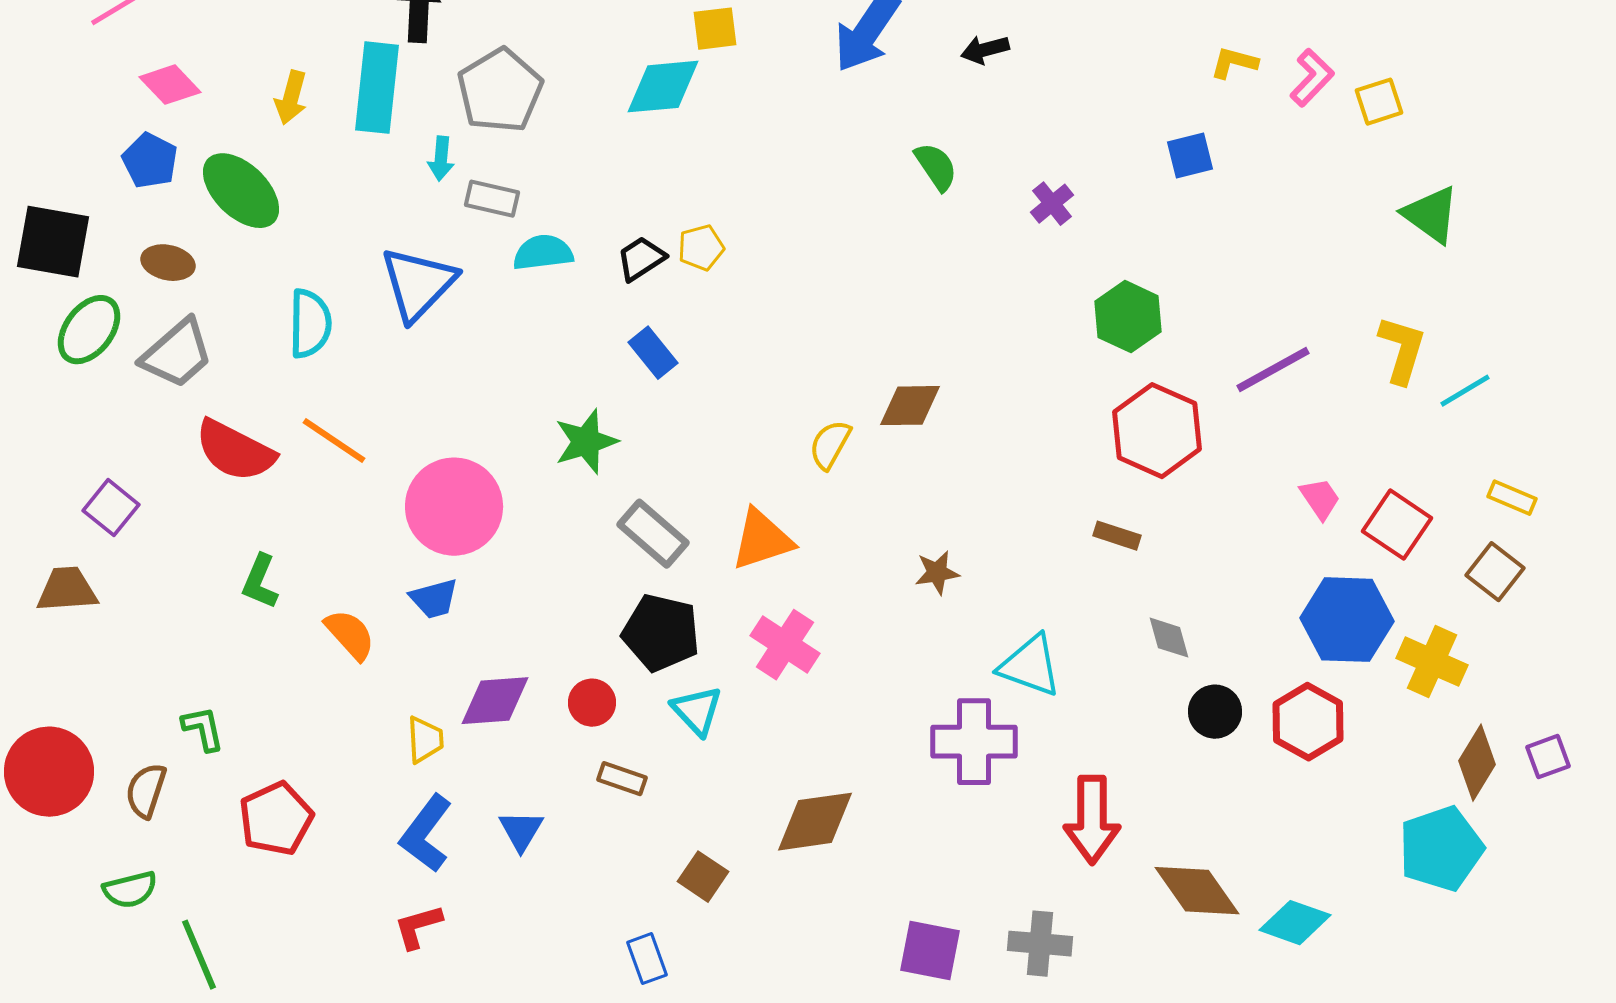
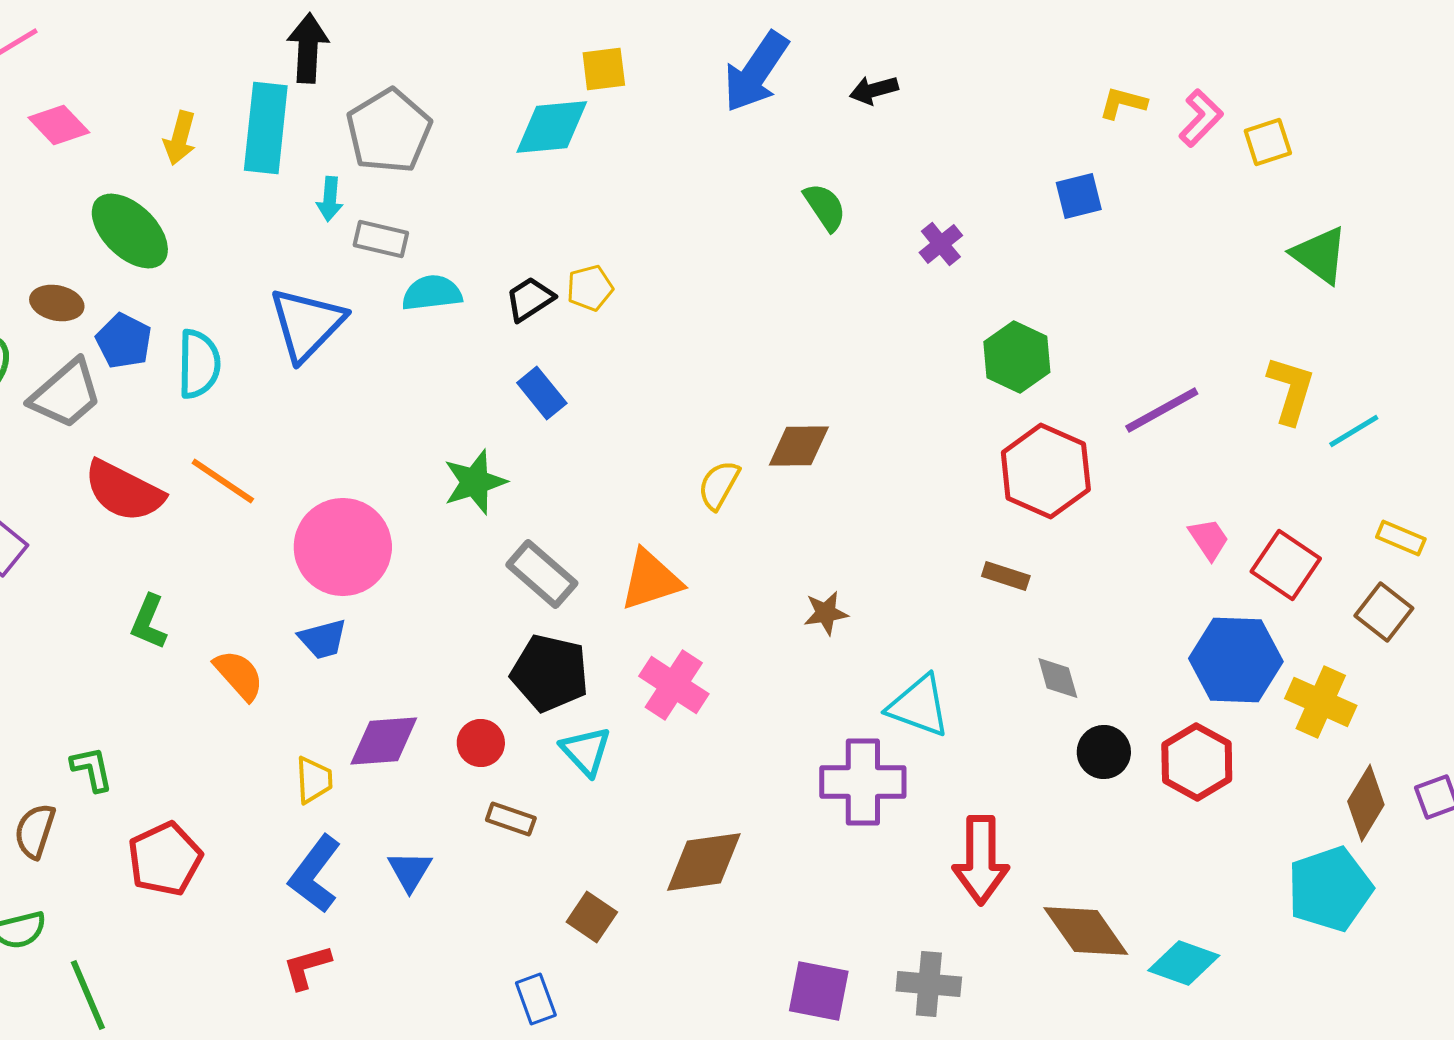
blue pentagon: (150, 161) -> (124, 341), moved

